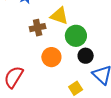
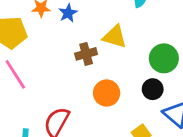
green circle: (76, 36) -> (164, 58), moved

